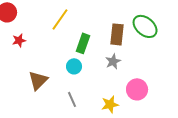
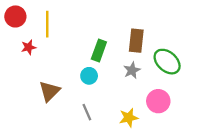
yellow line: (60, 19) -> (47, 24), moved, turned -35
green ellipse: (145, 26) -> (167, 62), moved

